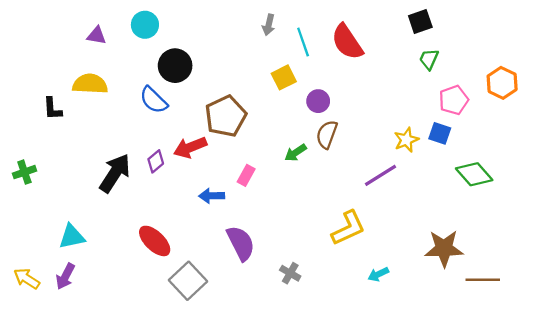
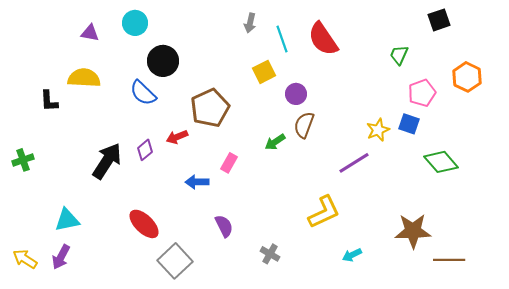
black square: (420, 22) -> (439, 20), moved
red arrow: (190, 147) -> (177, 137), size x0.7
purple semicircle: (241, 243) -> (224, 226), size x0.7

